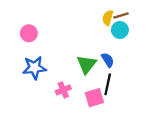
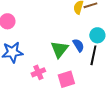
cyan circle: (120, 30) -> (97, 35), moved
black line: (108, 84) -> (93, 55), moved

